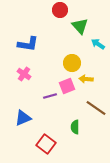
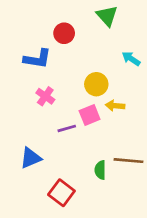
red circle: (60, 10) -> (64, 33), moved
green triangle: (80, 26) -> (107, 16), moved
pink cross: (24, 74) -> (45, 96), moved
brown line: (96, 108) -> (128, 161), moved, turned -30

